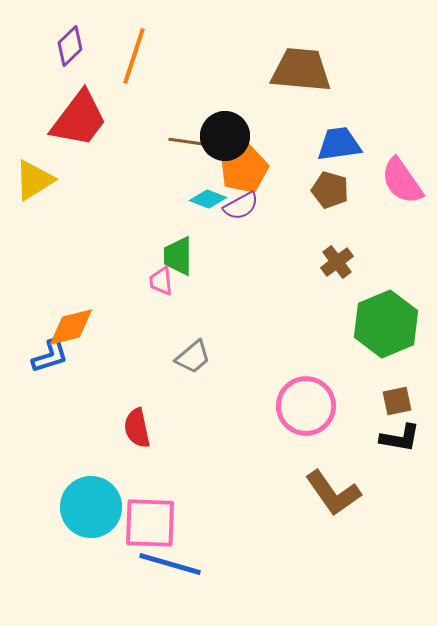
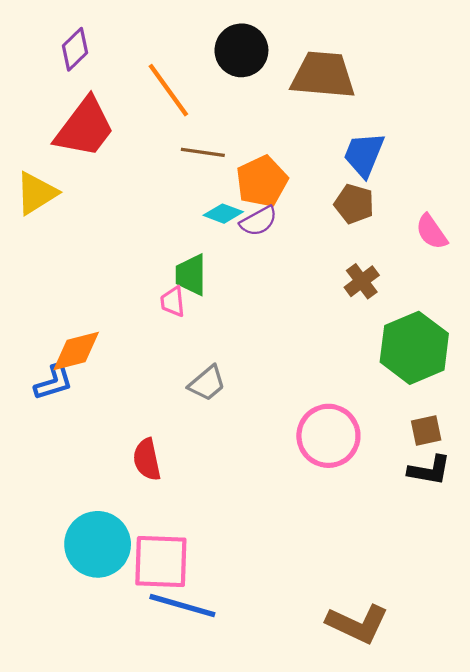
orange line: (134, 56) -> (168, 90), moved, turned -54
black circle: (225, 136) -> (241, 50), moved
blue trapezoid: (339, 144) -> (364, 155), turned -60
pink semicircle: (402, 181) -> (432, 232), moved, size x0.7
brown L-shape: (333, 493) -> (357, 624), moved, turned -30

